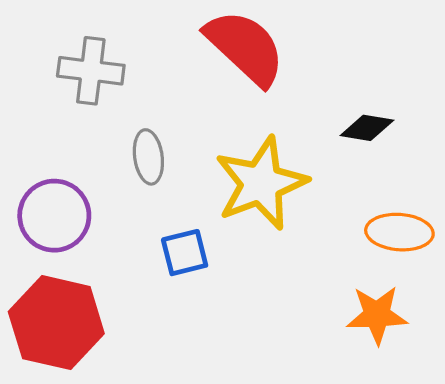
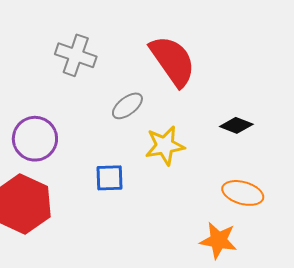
gray ellipse: (148, 157) -> (127, 106), moved, turned 48
yellow star: (261, 183) -> (165, 146), size x0.7

